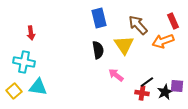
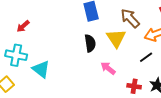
red arrow: (31, 33) -> (23, 26), turned 56
black line: (147, 82) -> (146, 57), moved
cyan triangle: (38, 87) -> (41, 69), moved, turned 30

